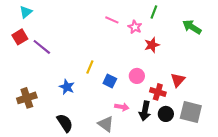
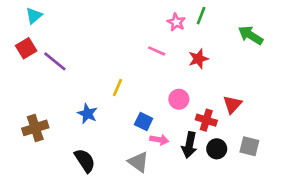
pink line: (112, 20) -> (157, 51), moved
pink star: (135, 27) -> (176, 22), moved
blue square: (110, 81) -> (144, 121), moved
gray square: (191, 112) -> (249, 146), size x0.7

